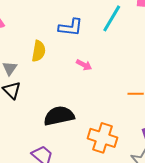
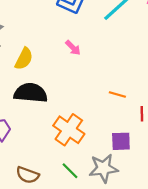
yellow semicircle: (39, 51) -> (24, 59), moved

